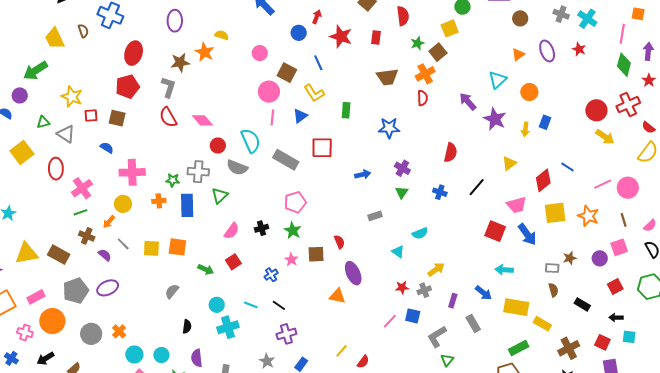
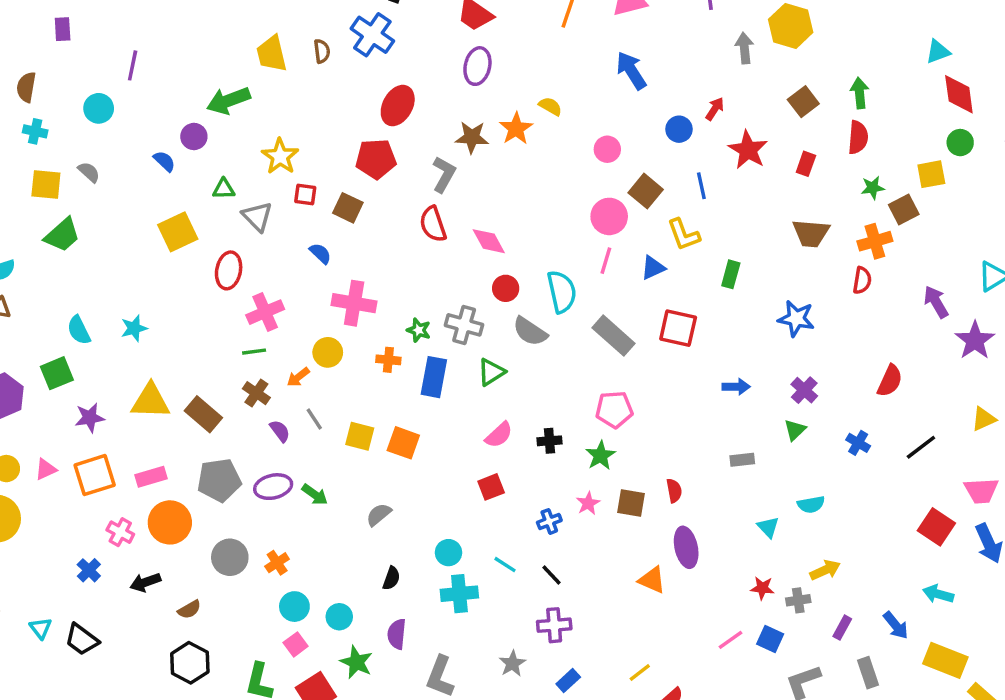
green arrow: (206, 269) -> (315, 495), moved

